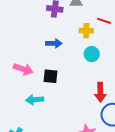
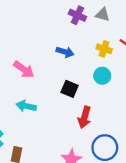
black square: (50, 76) -> (70, 89), moved
red arrow: (100, 92) -> (85, 117), moved

